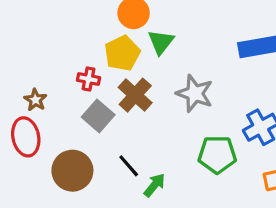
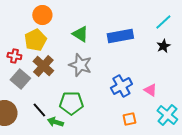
green triangle: (161, 42) -> (80, 34), moved, turned -36
green pentagon: (217, 155) -> (71, 103), moved
green arrow: (154, 185) -> (55, 122), turned -112

